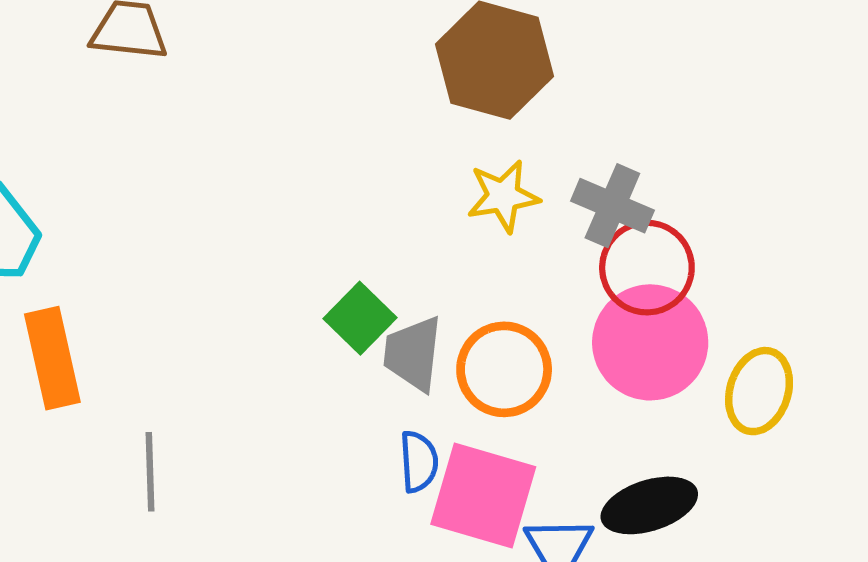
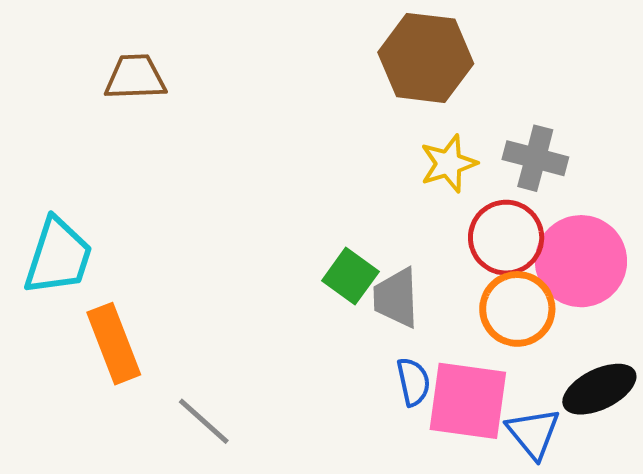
red circle: (647, 268) -> (506, 238), moved
orange circle: (504, 369) -> (517, 309), moved
gray line: (150, 472) -> (204, 421), turned -38

